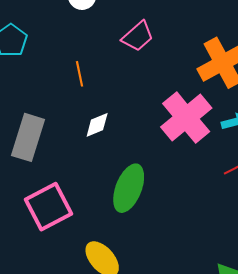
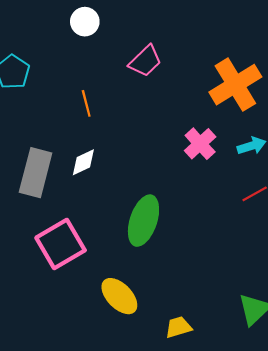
pink cross: (186, 118) -> (200, 144), size x0.6
white diamond: (97, 125) -> (83, 162), moved

